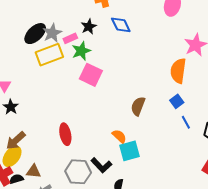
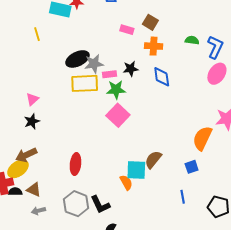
blue line: (186, 122) -> (183, 197), moved
cyan square: (130, 151) -> (136, 170), moved

